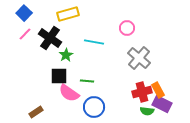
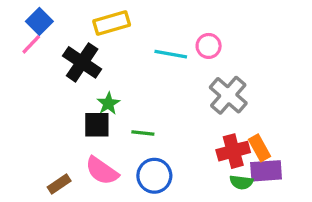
pink line: (25, 34) -> (31, 44), moved
cyan line: (94, 42) -> (171, 54), moved
green star: (66, 55) -> (108, 103), moved
pink semicircle: (69, 93) -> (102, 171), moved
purple rectangle: (162, 104) -> (266, 171), turned -30

